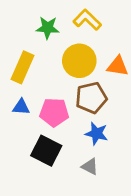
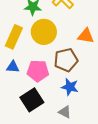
yellow circle: (79, 61) -> (44, 32), moved
black square: (46, 151) -> (32, 100), turned 30

